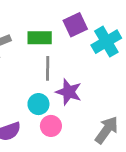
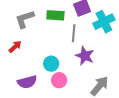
gray line: (48, 68) -> (74, 33), moved
purple star: (69, 92) -> (85, 56), moved

